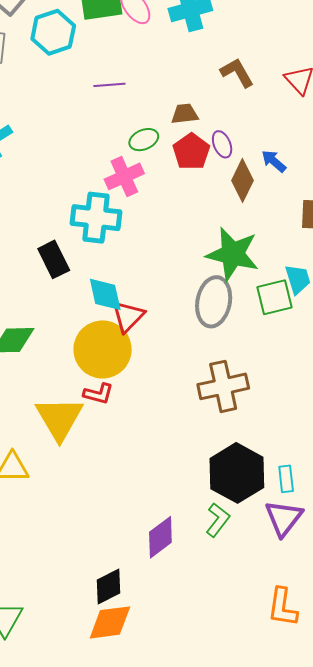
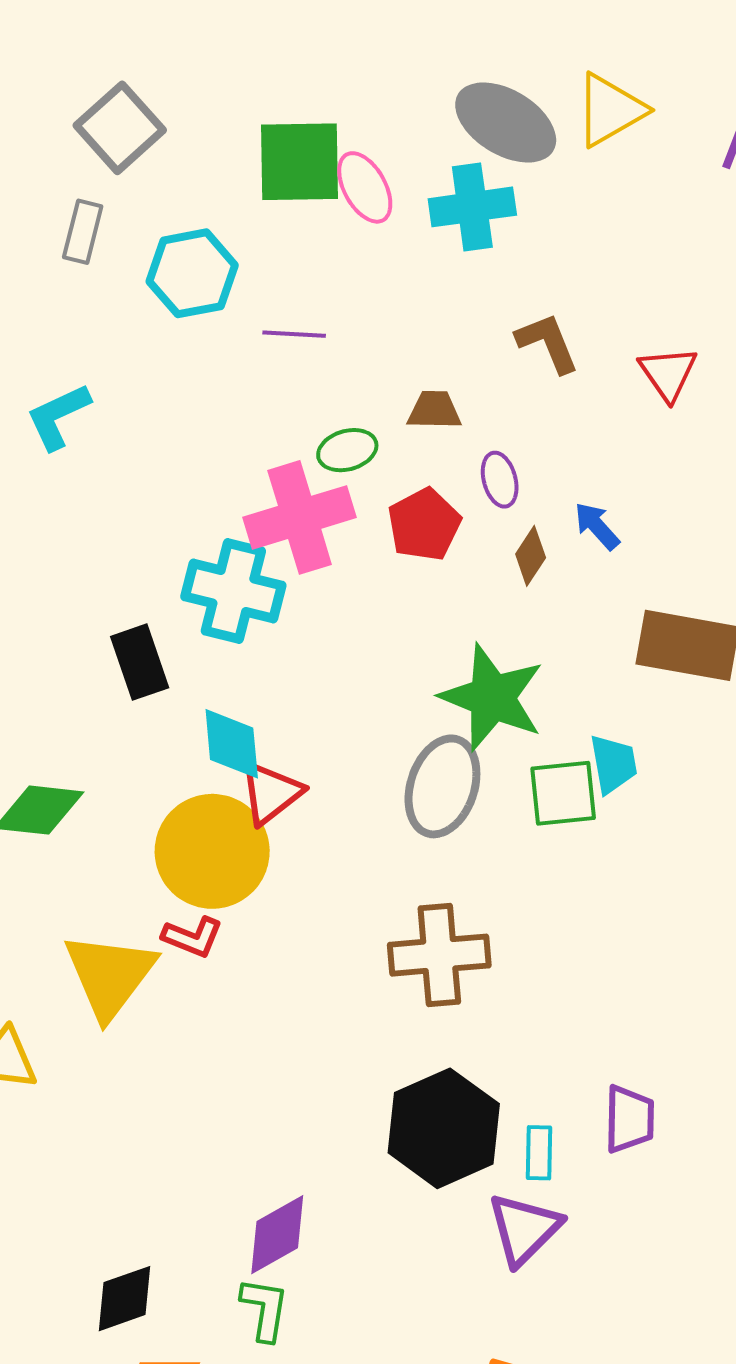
cyan hexagon: (53, 32) -> (192, 273), moved
red pentagon: (191, 152) -> (424, 525), moved
pink cross: (124, 176) -> (300, 517), size x1.4
brown diamond: (243, 180) -> (531, 556), size x0.7
green L-shape: (218, 520) -> (265, 1309), moved, turned -36
black diamond: (108, 586) -> (125, 1299), moved

